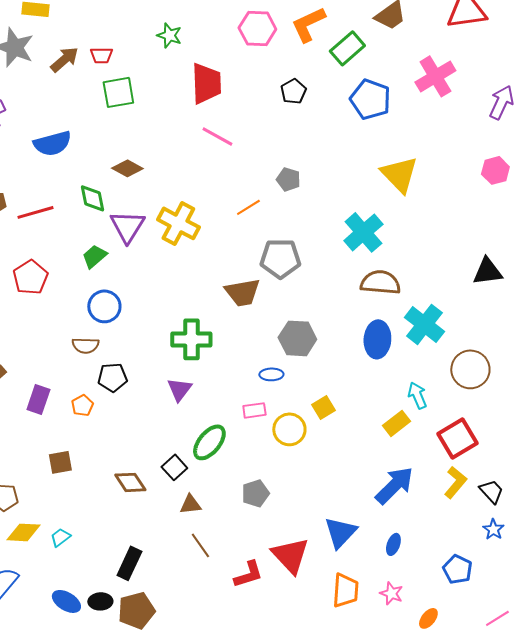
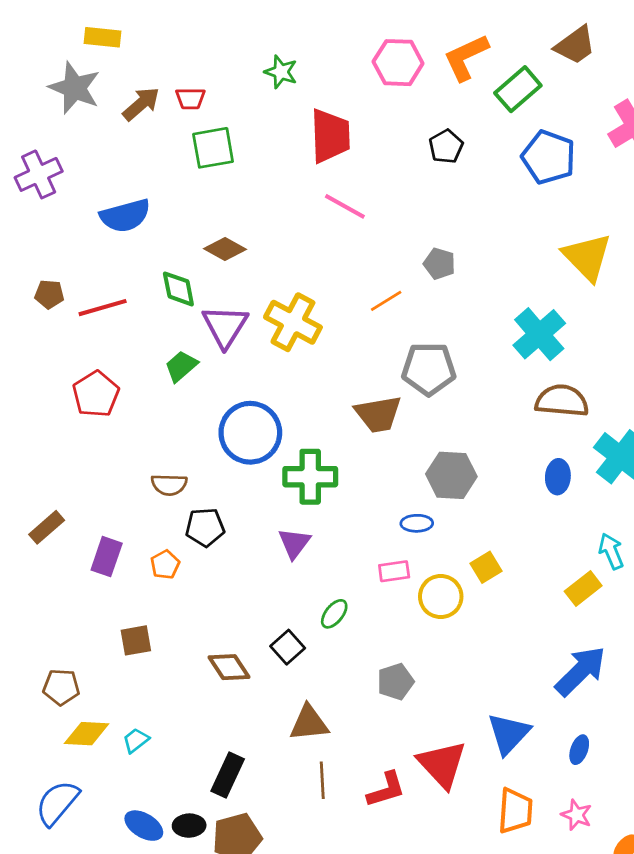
blue circle: (104, 306) -> (250, 433), moved, size x1.4
blue ellipse: (377, 339) -> (558, 477), size x0.7
green ellipse: (209, 442) -> (334, 614), size x0.6
brown triangle: (190, 504) -> (309, 723), moved, size x1.4
brown line: (200, 545) -> (322, 780), moved, turned 32

